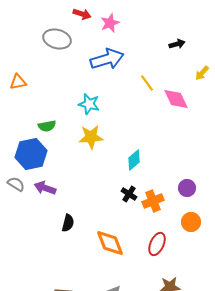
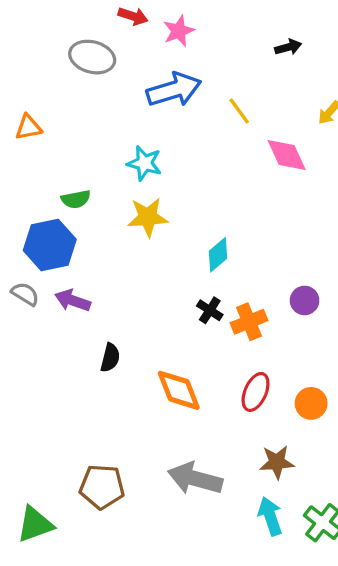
black arrow: (177, 44) -> (288, 47), moved
yellow line: (147, 83) -> (239, 111), moved
orange circle: (191, 222) -> (311, 403), moved

